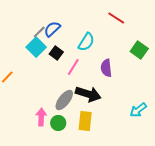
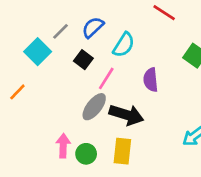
blue semicircle: (52, 29) -> (93, 27), moved
cyan square: (36, 47) -> (38, 52), moved
gray ellipse: (64, 100) -> (94, 107), moved

